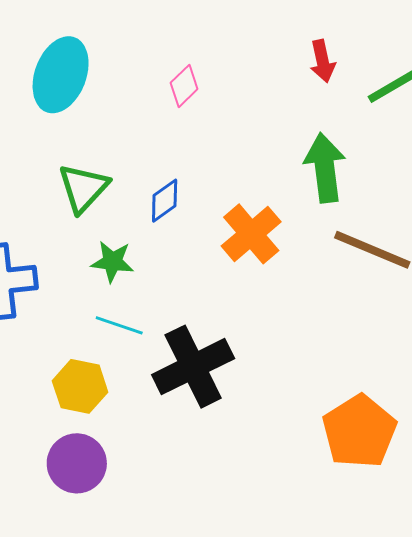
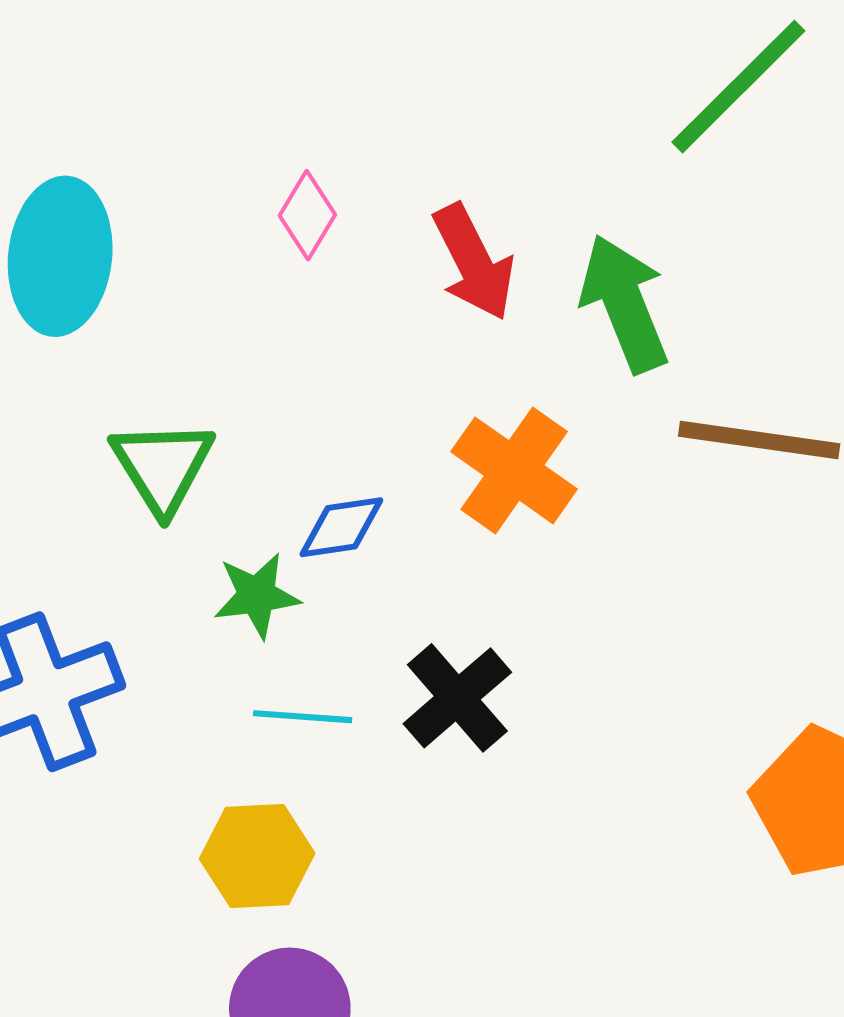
red arrow: (323, 61) -> (474, 262), moved, size x1.4
blue diamond: (165, 201) -> (341, 527), moved, turned 42
black cross: (193, 367) -> (457, 698), moved, size x0.7

